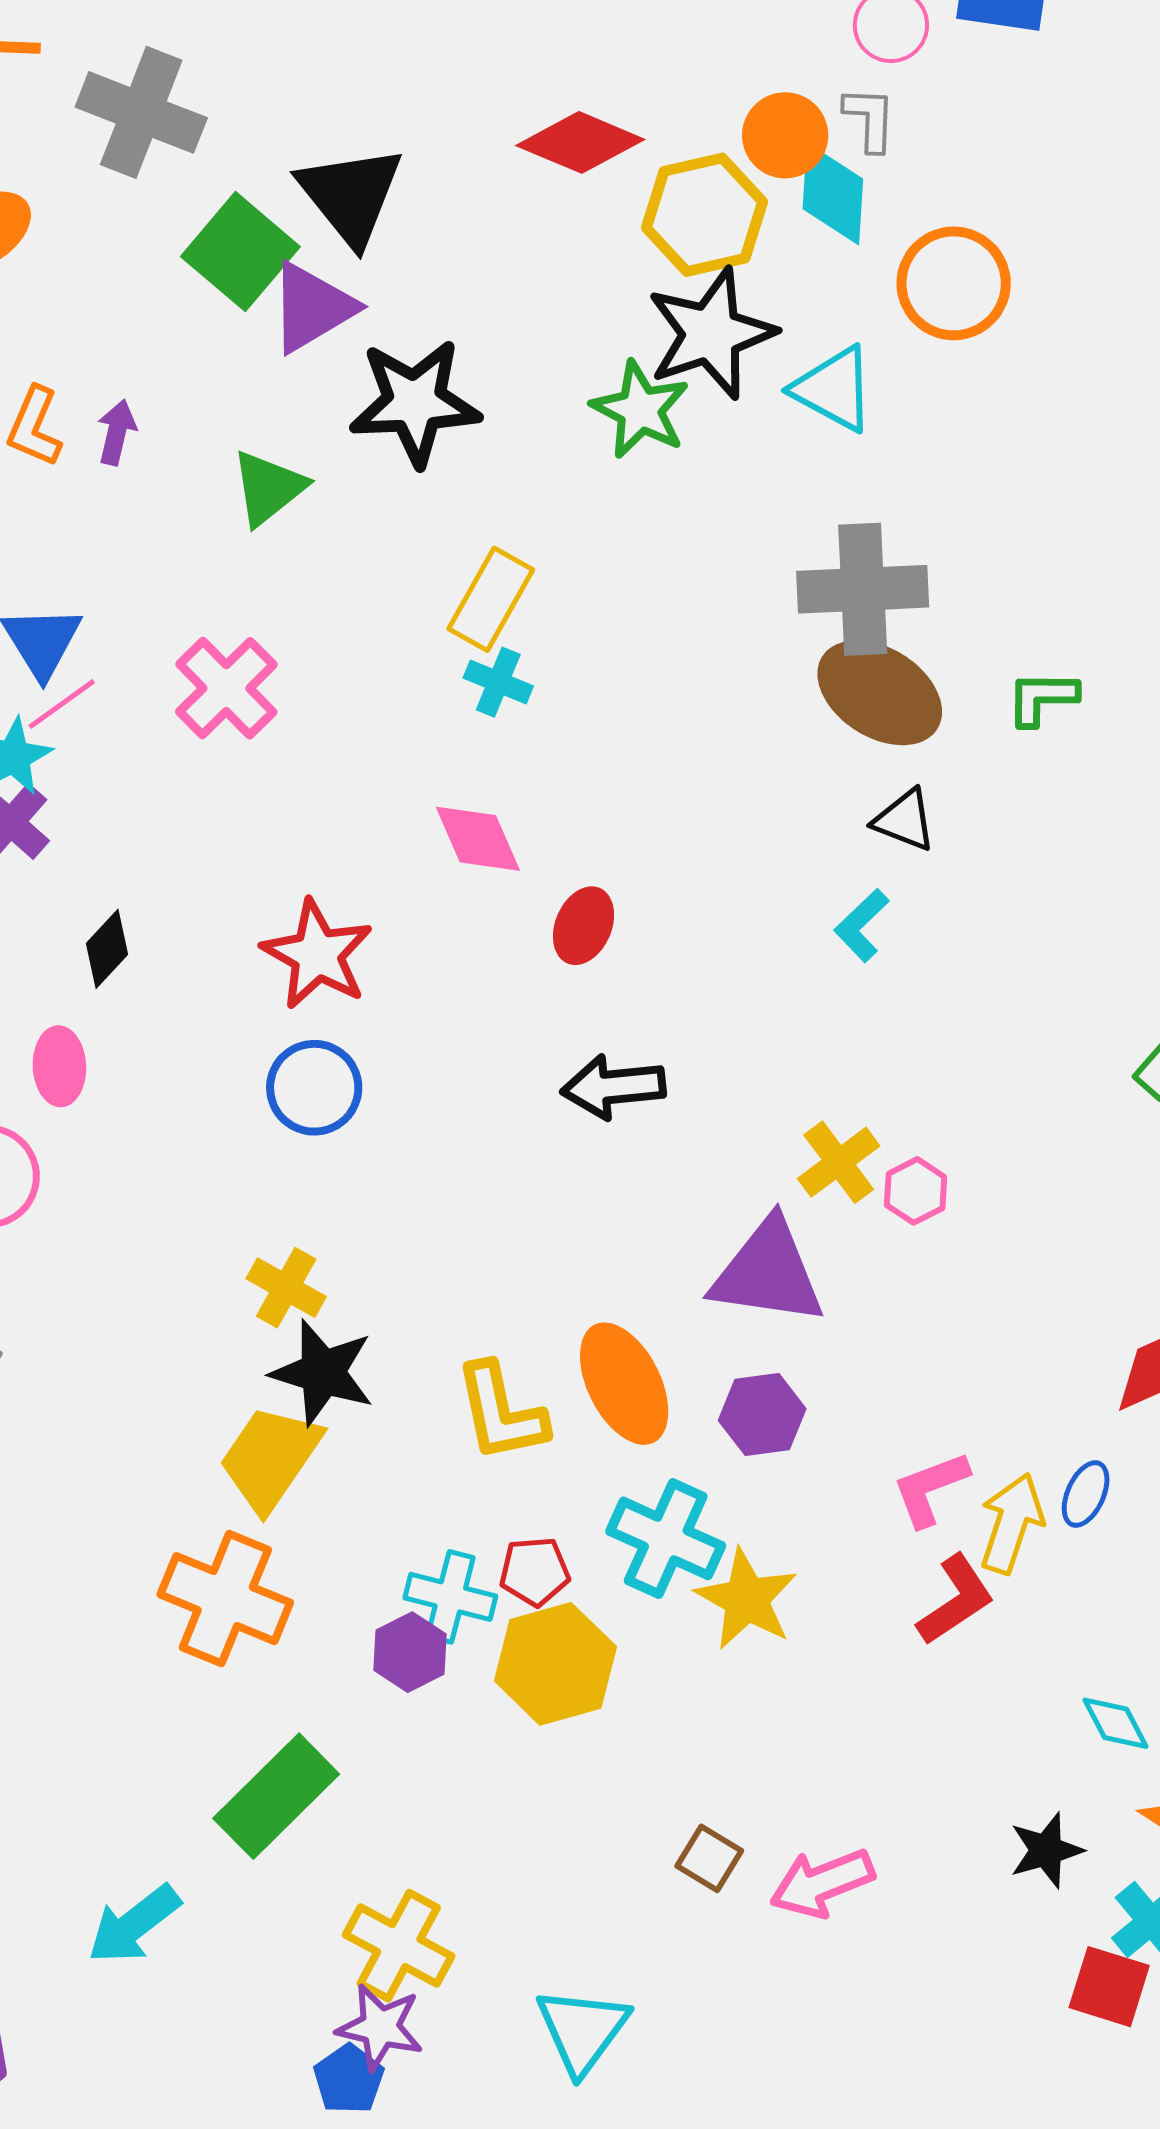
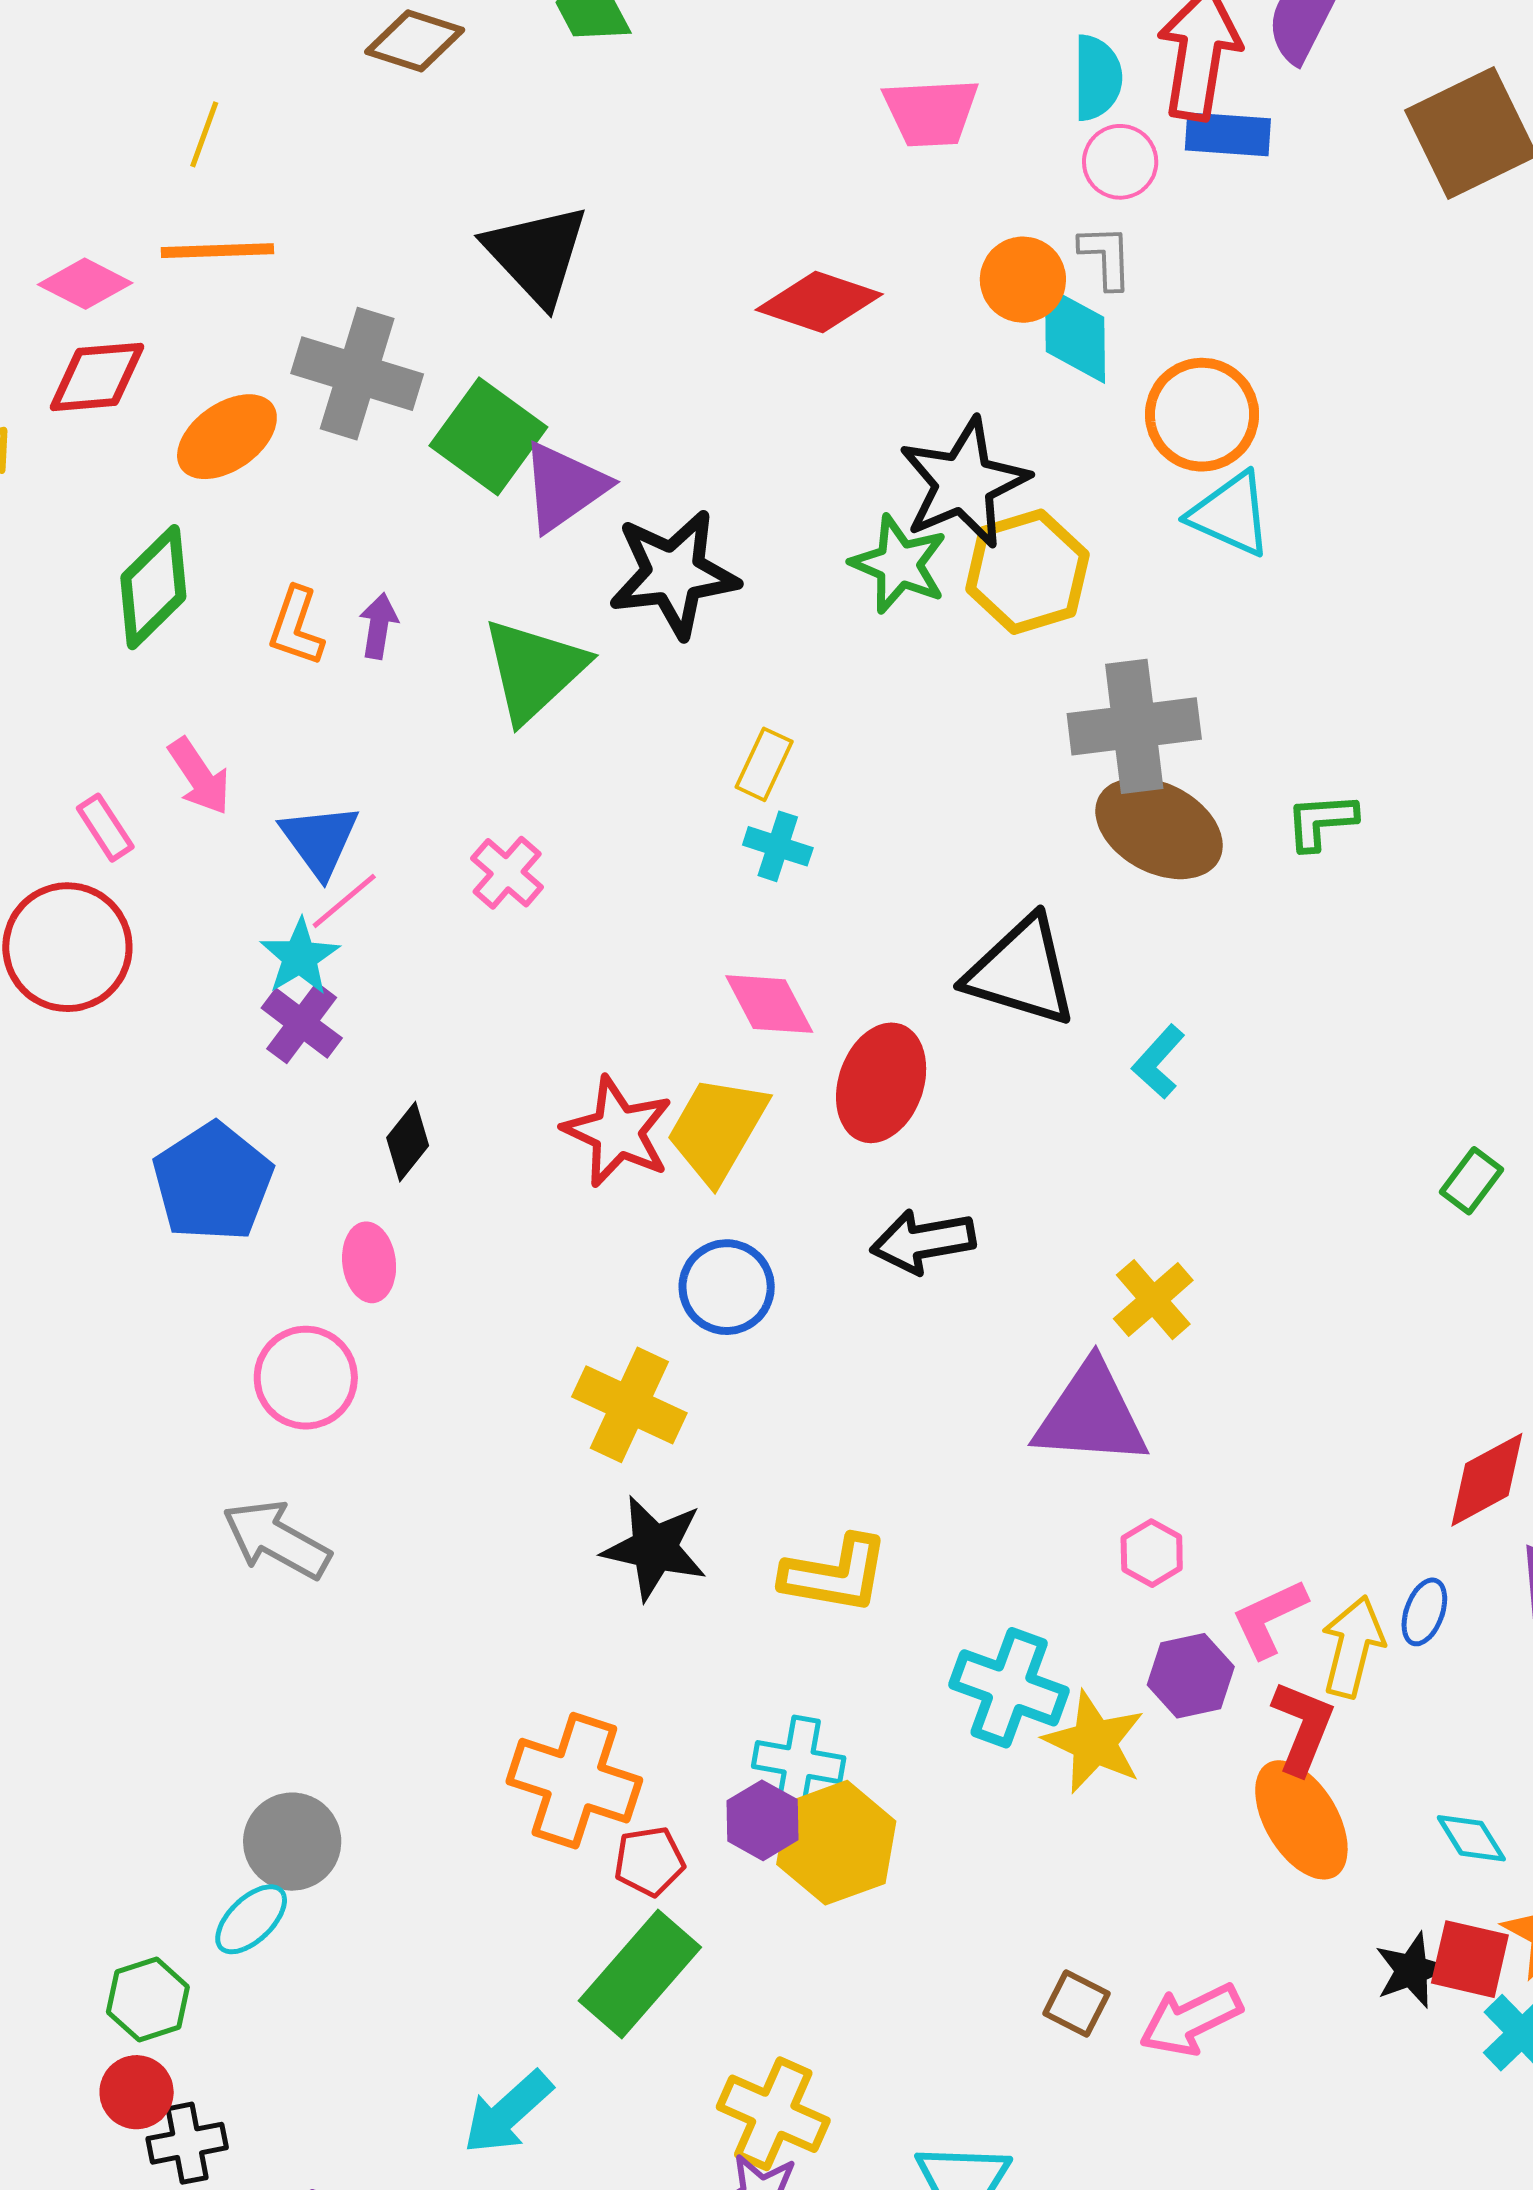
gray cross: (141, 112) -> (357, 374), moved
black triangle: (351, 195) -> (537, 254), moved
yellow hexagon: (704, 215) -> (1027, 572), moved
cyan triangle: (834, 389) -> (1231, 514), moved
green triangle: (268, 488) -> (534, 670), size x1.4
yellow rectangle: (491, 599) -> (764, 764), size x0.7
pink cross: (226, 688) -> (507, 873), size x0.7
black triangle: (905, 820) -> (1021, 972), moved, size x1.8
red ellipse: (584, 926) -> (881, 1083), size x1.5
blue circle: (314, 1088) -> (727, 1287), moved
pink hexagon: (916, 1191) -> (1152, 1553), moved
yellow cross: (286, 1288) -> (629, 1405), moved, size x1.4
orange ellipse: (624, 1384) -> (1301, 1820), moved
yellow L-shape: (501, 1412) -> (835, 1574), turned -64
purple hexagon: (762, 1415) -> (1191, 1676), moved
yellow trapezoid: (270, 1458) -> (717, 1129), moved
red pentagon: (535, 1571) -> (649, 1861), moved
red L-shape: (956, 1600) -> (1303, 1727), turned -30
yellow hexagon: (555, 1664) -> (836, 1843), moved
red square: (1109, 1987) -> (1470, 1959), moved

